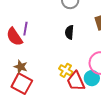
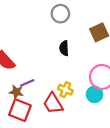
purple line: (25, 29) -> (27, 83), moved, turned 64
red trapezoid: (76, 81) -> (53, 103), moved

